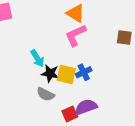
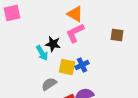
black star: (50, 73) -> (53, 44), moved
gray semicircle: (45, 94) -> (49, 84), turned 119

